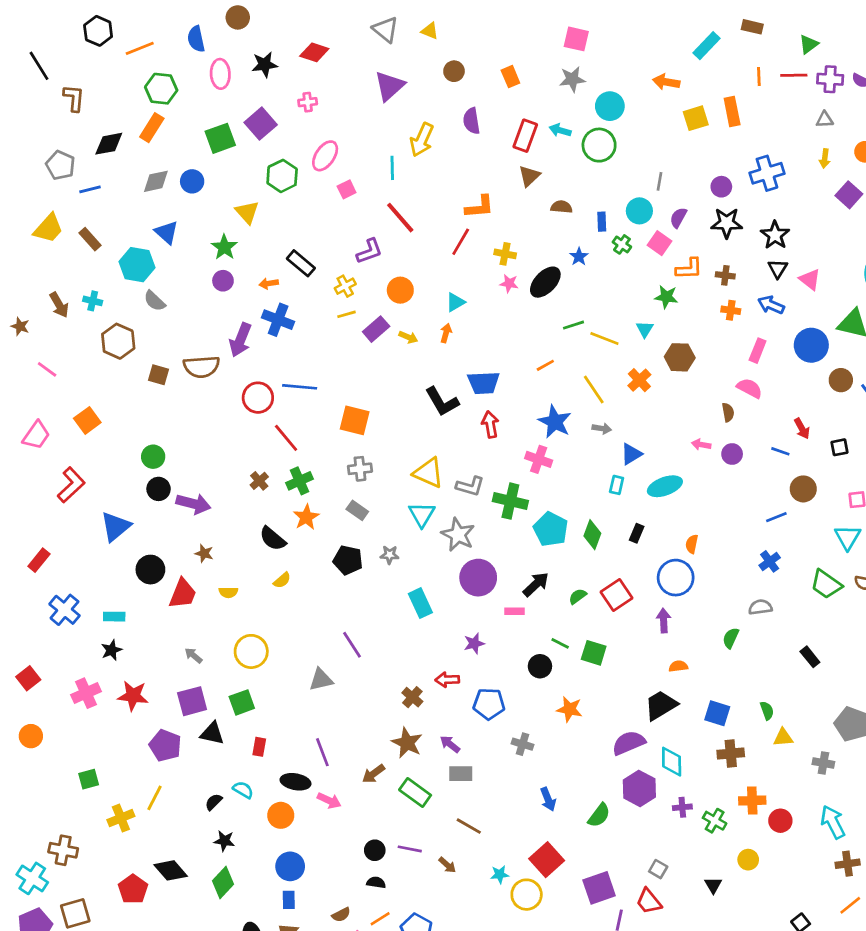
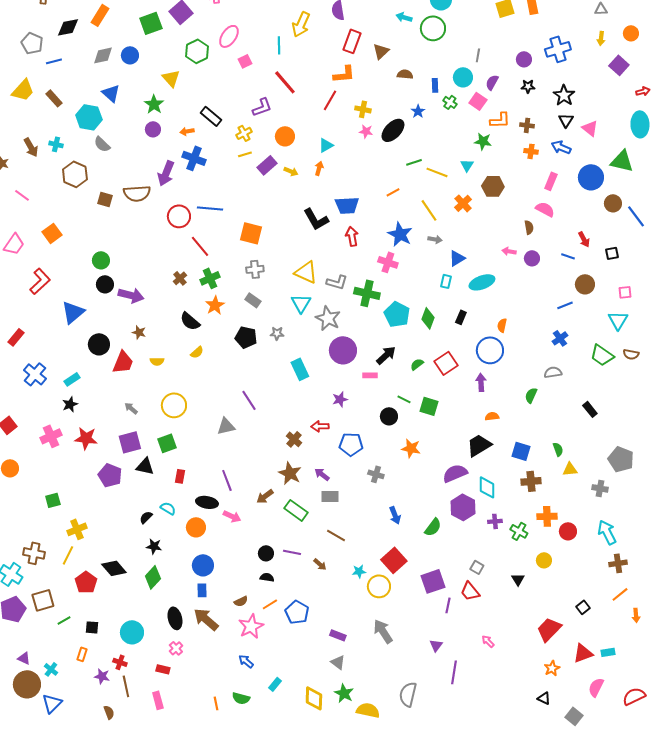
red rectangle: (525, 136) -> (352, 41), moved
black star: (727, 223) -> (528, 86), size x0.6
cyan rectangle: (114, 617) -> (72, 379), turned -35
yellow line: (154, 798) -> (68, 555), moved

